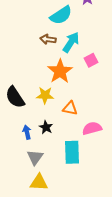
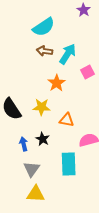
cyan semicircle: (61, 15) -> (44, 27), moved
orange star: (60, 71) -> (57, 83), size x0.7

